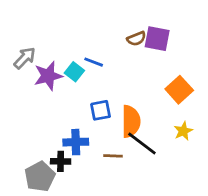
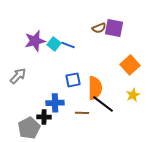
gray arrow: (25, 58) -> (18, 76), moved
cyan square: (74, 72) -> (54, 44), moved
purple star: (48, 76) -> (35, 41), moved

